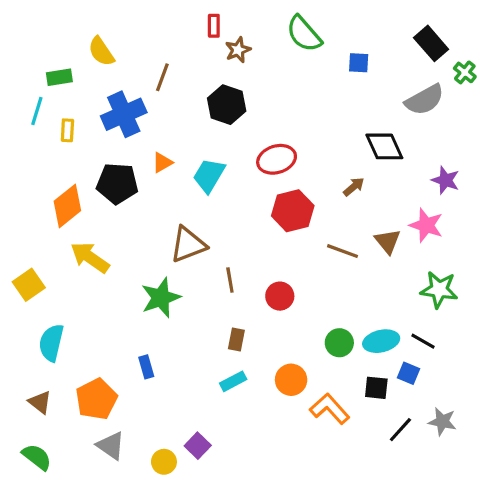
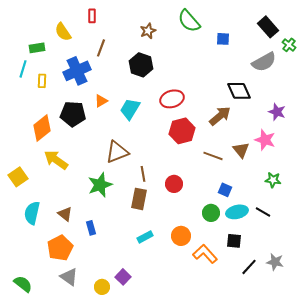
red rectangle: (214, 26) -> (92, 16), moved
brown arrow: (354, 187) -> (220, 116), size x1.6
green star: (439, 290) -> (273, 180), size x0.7
brown rectangle: (236, 340) -> (139, 199), moved, size x1.5
blue square: (409, 373) -> (225, 190), moved
brown triangle: (40, 402) -> (65, 214), moved

